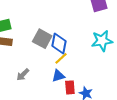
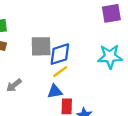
gray square: (42, 39) -> (41, 46), turned -36
blue diamond: (59, 43) -> (60, 54), turned 55

